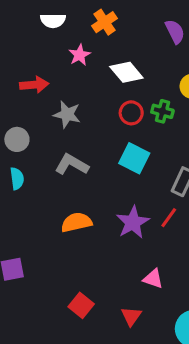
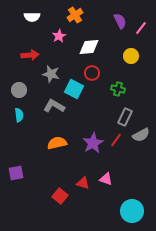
white semicircle: (53, 21) -> (32, 17), moved
white diamond: (126, 72) -> (89, 47), turned -55
green cross: (162, 111) -> (118, 89), moved
cyan square: (134, 158) -> (74, 89), moved
red triangle: (131, 316) -> (83, 183), moved, turned -48

